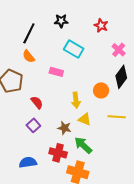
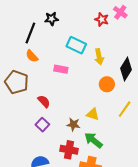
black star: (61, 21) -> (52, 19), moved
pink cross: (119, 50) -> (120, 12), moved
yellow arrow: (76, 100) -> (99, 57), moved
yellow line: (117, 117) -> (125, 109), turned -54

